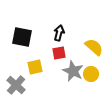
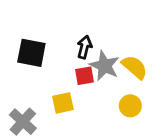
yellow square: (35, 67) -> (63, 103), moved
gray star: (73, 71) -> (105, 66), moved

